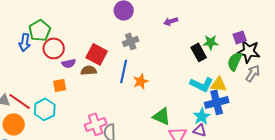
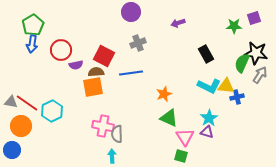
green pentagon: (40, 30) -> (33, 25), moved
purple square: (240, 37) -> (254, 18), moved
green star: (211, 42) -> (234, 26), moved
blue line: (124, 71) -> (131, 73), turned 70
orange star: (141, 81) -> (164, 94), moved
orange square: (60, 85) -> (93, 87), moved, size x1.5
blue cross: (217, 102) -> (237, 97), moved, size x0.6
pink cross: (96, 124) -> (103, 126), turned 30

